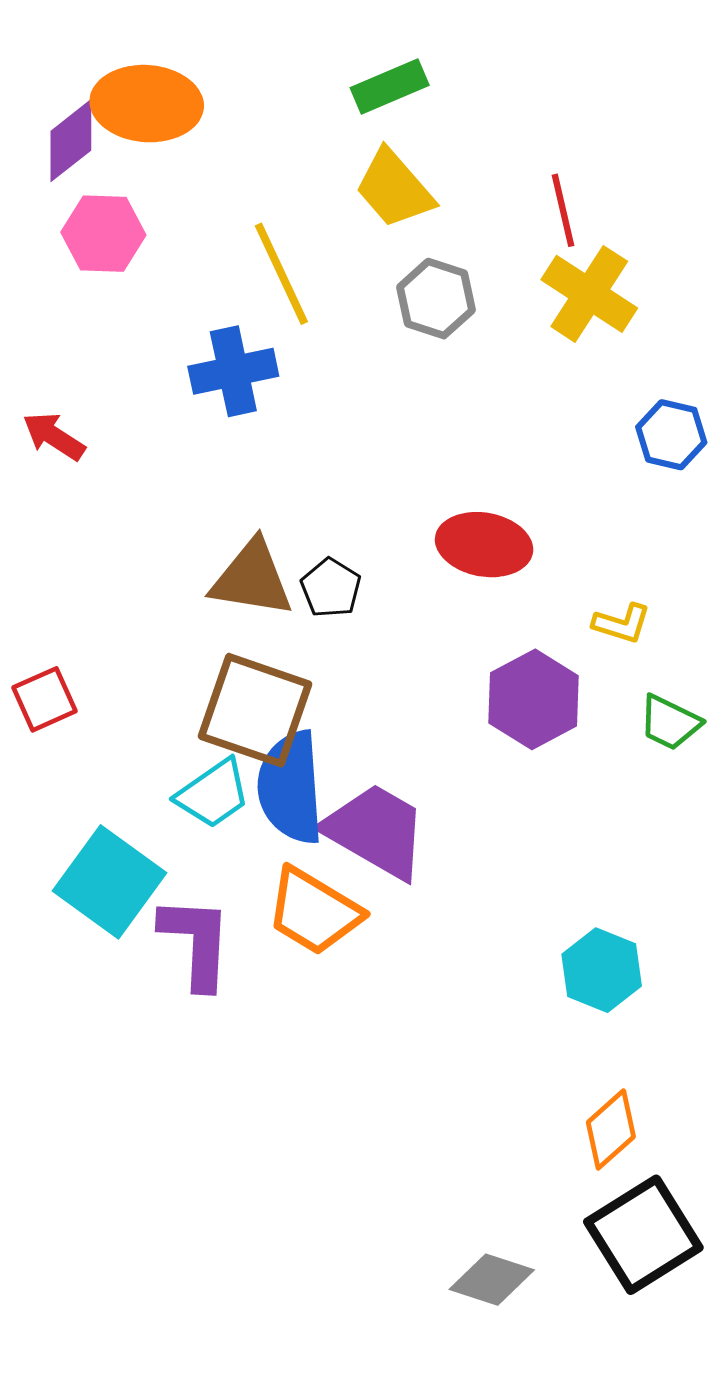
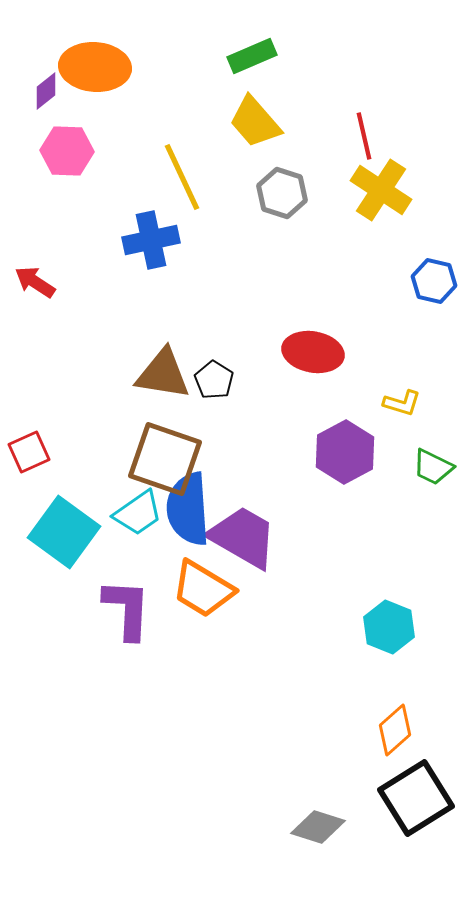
purple diamond: (71, 141) -> (46, 91), size x0.7
cyan square: (110, 882) -> (64, 532), moved

